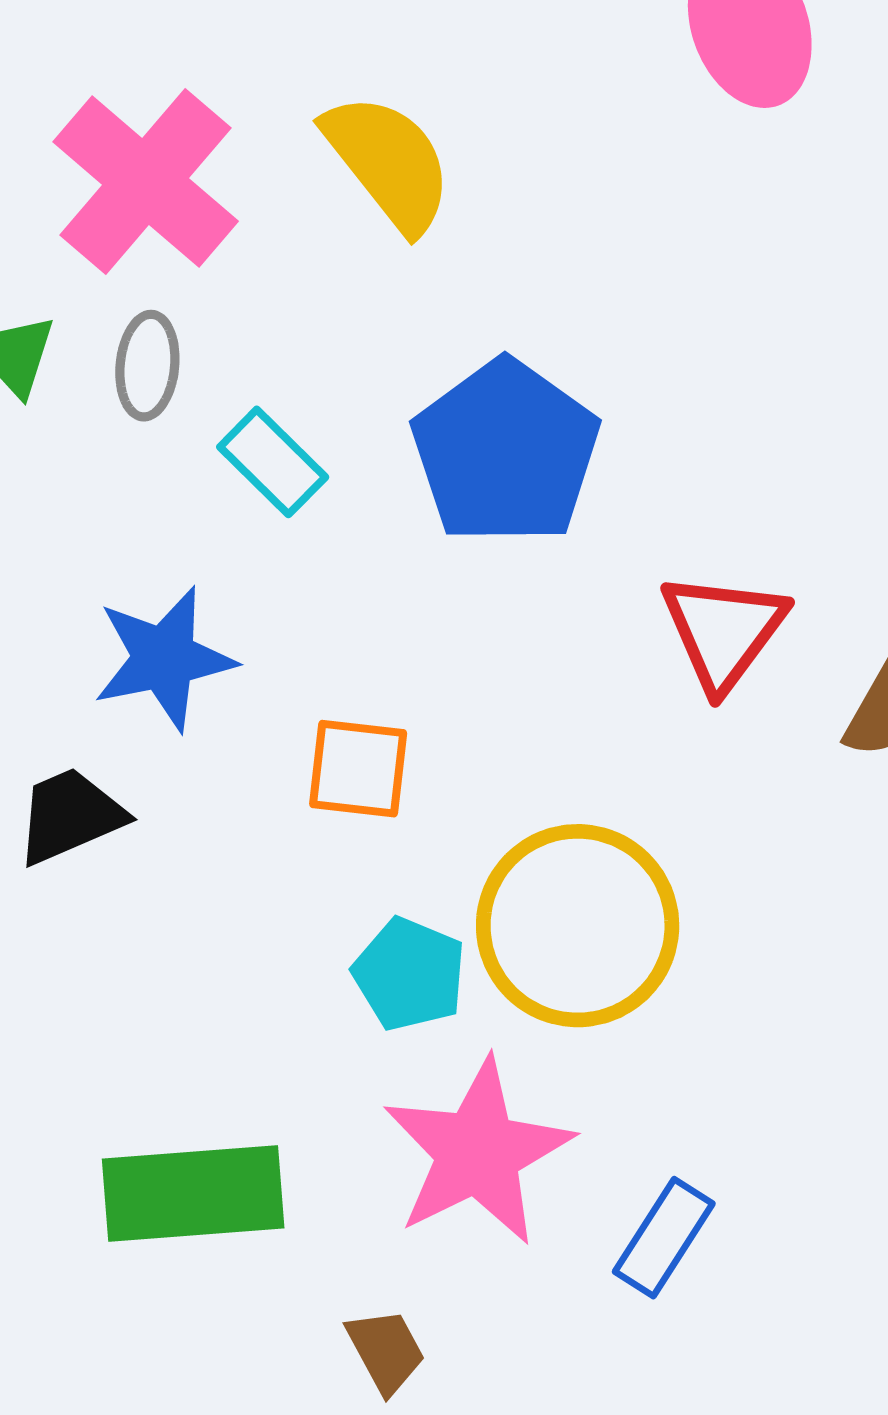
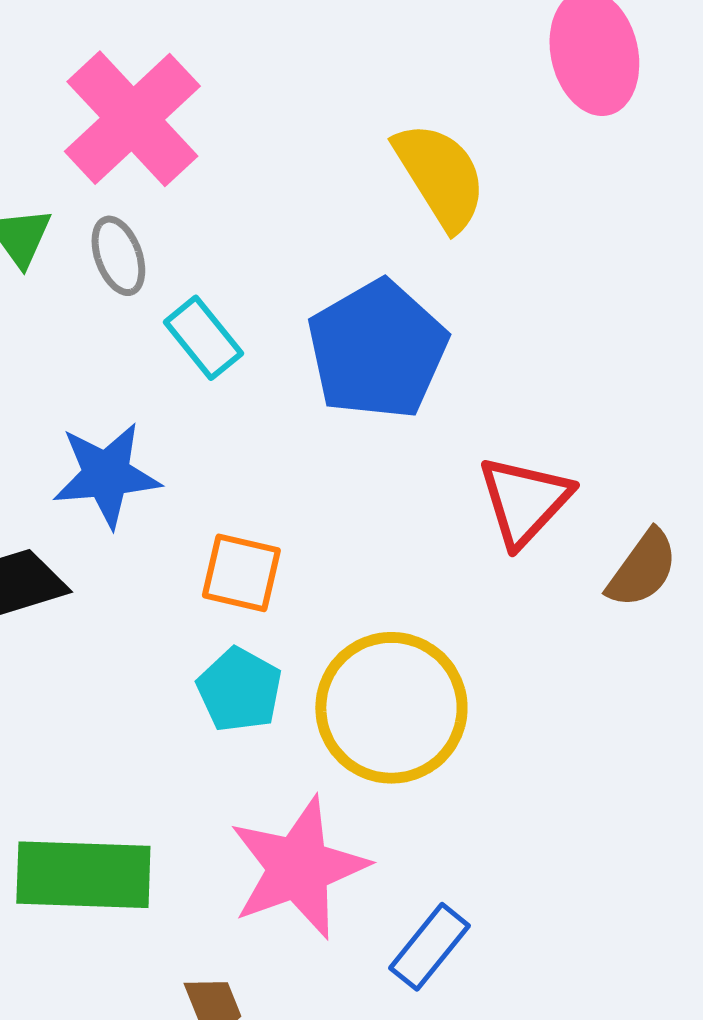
yellow semicircle: (388, 162) -> (440, 176), moved
gray ellipse: (147, 366) -> (118, 256), turned -32
cyan pentagon: (409, 974) -> (239, 690), moved

